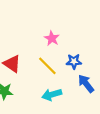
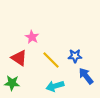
pink star: (52, 38) -> (32, 37), moved

